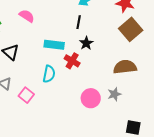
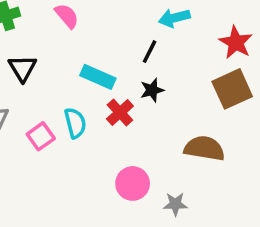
cyan semicircle: (49, 74) -> (75, 123), turned -42
gray star: (114, 94) -> (175, 204), moved
pink square: (26, 95) -> (41, 136), moved

